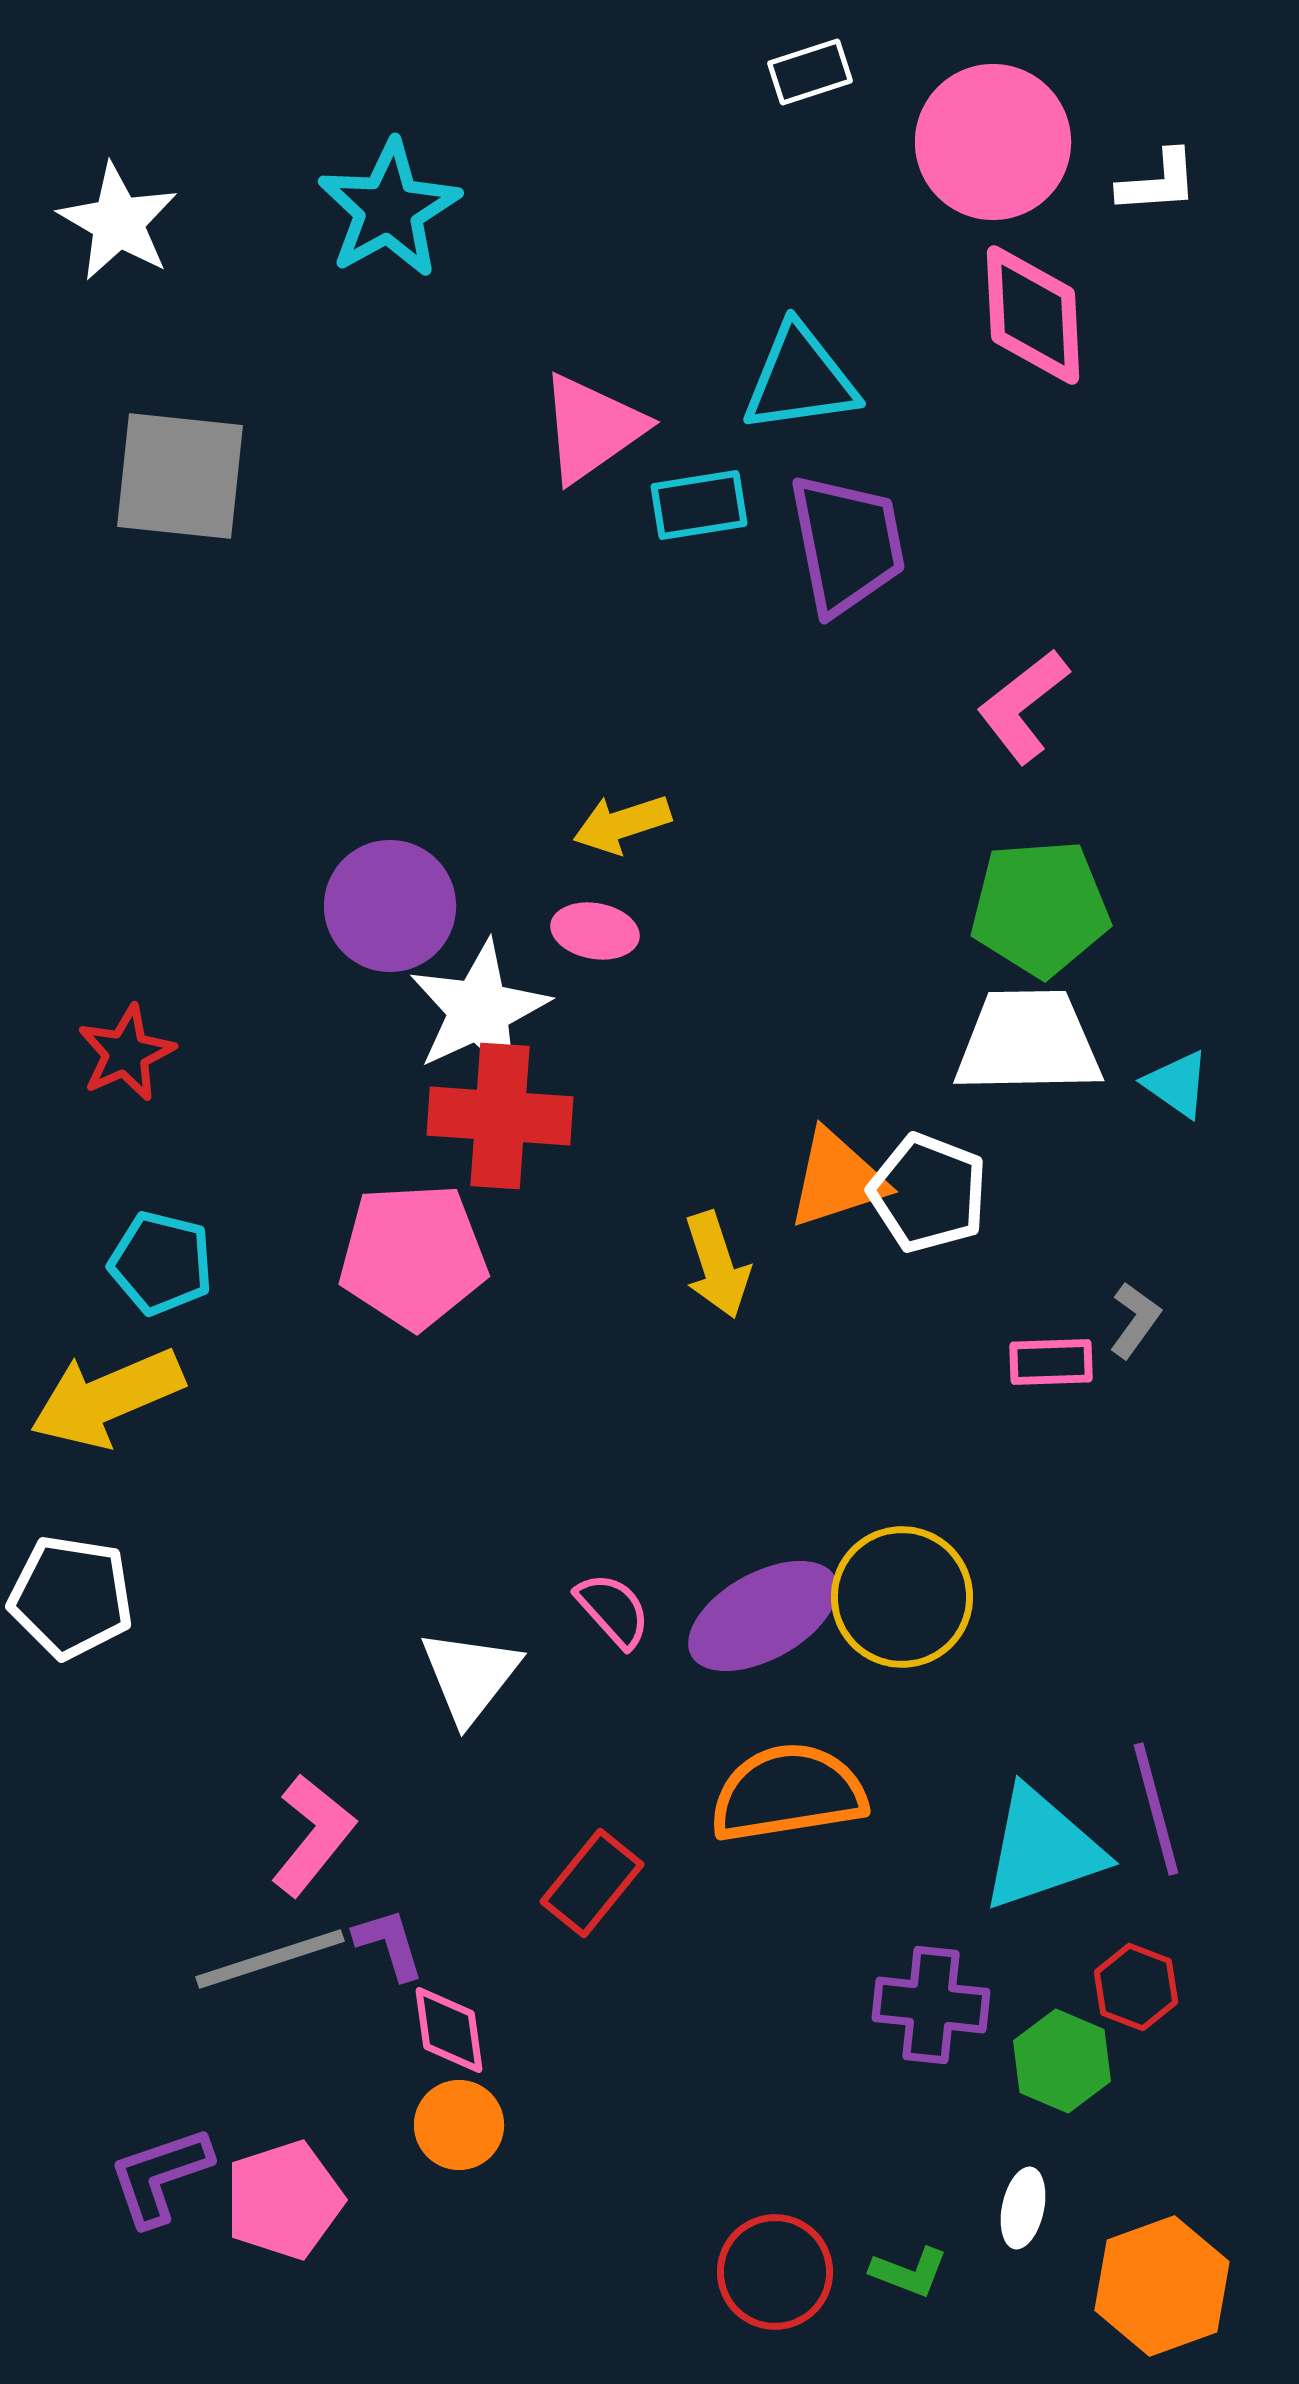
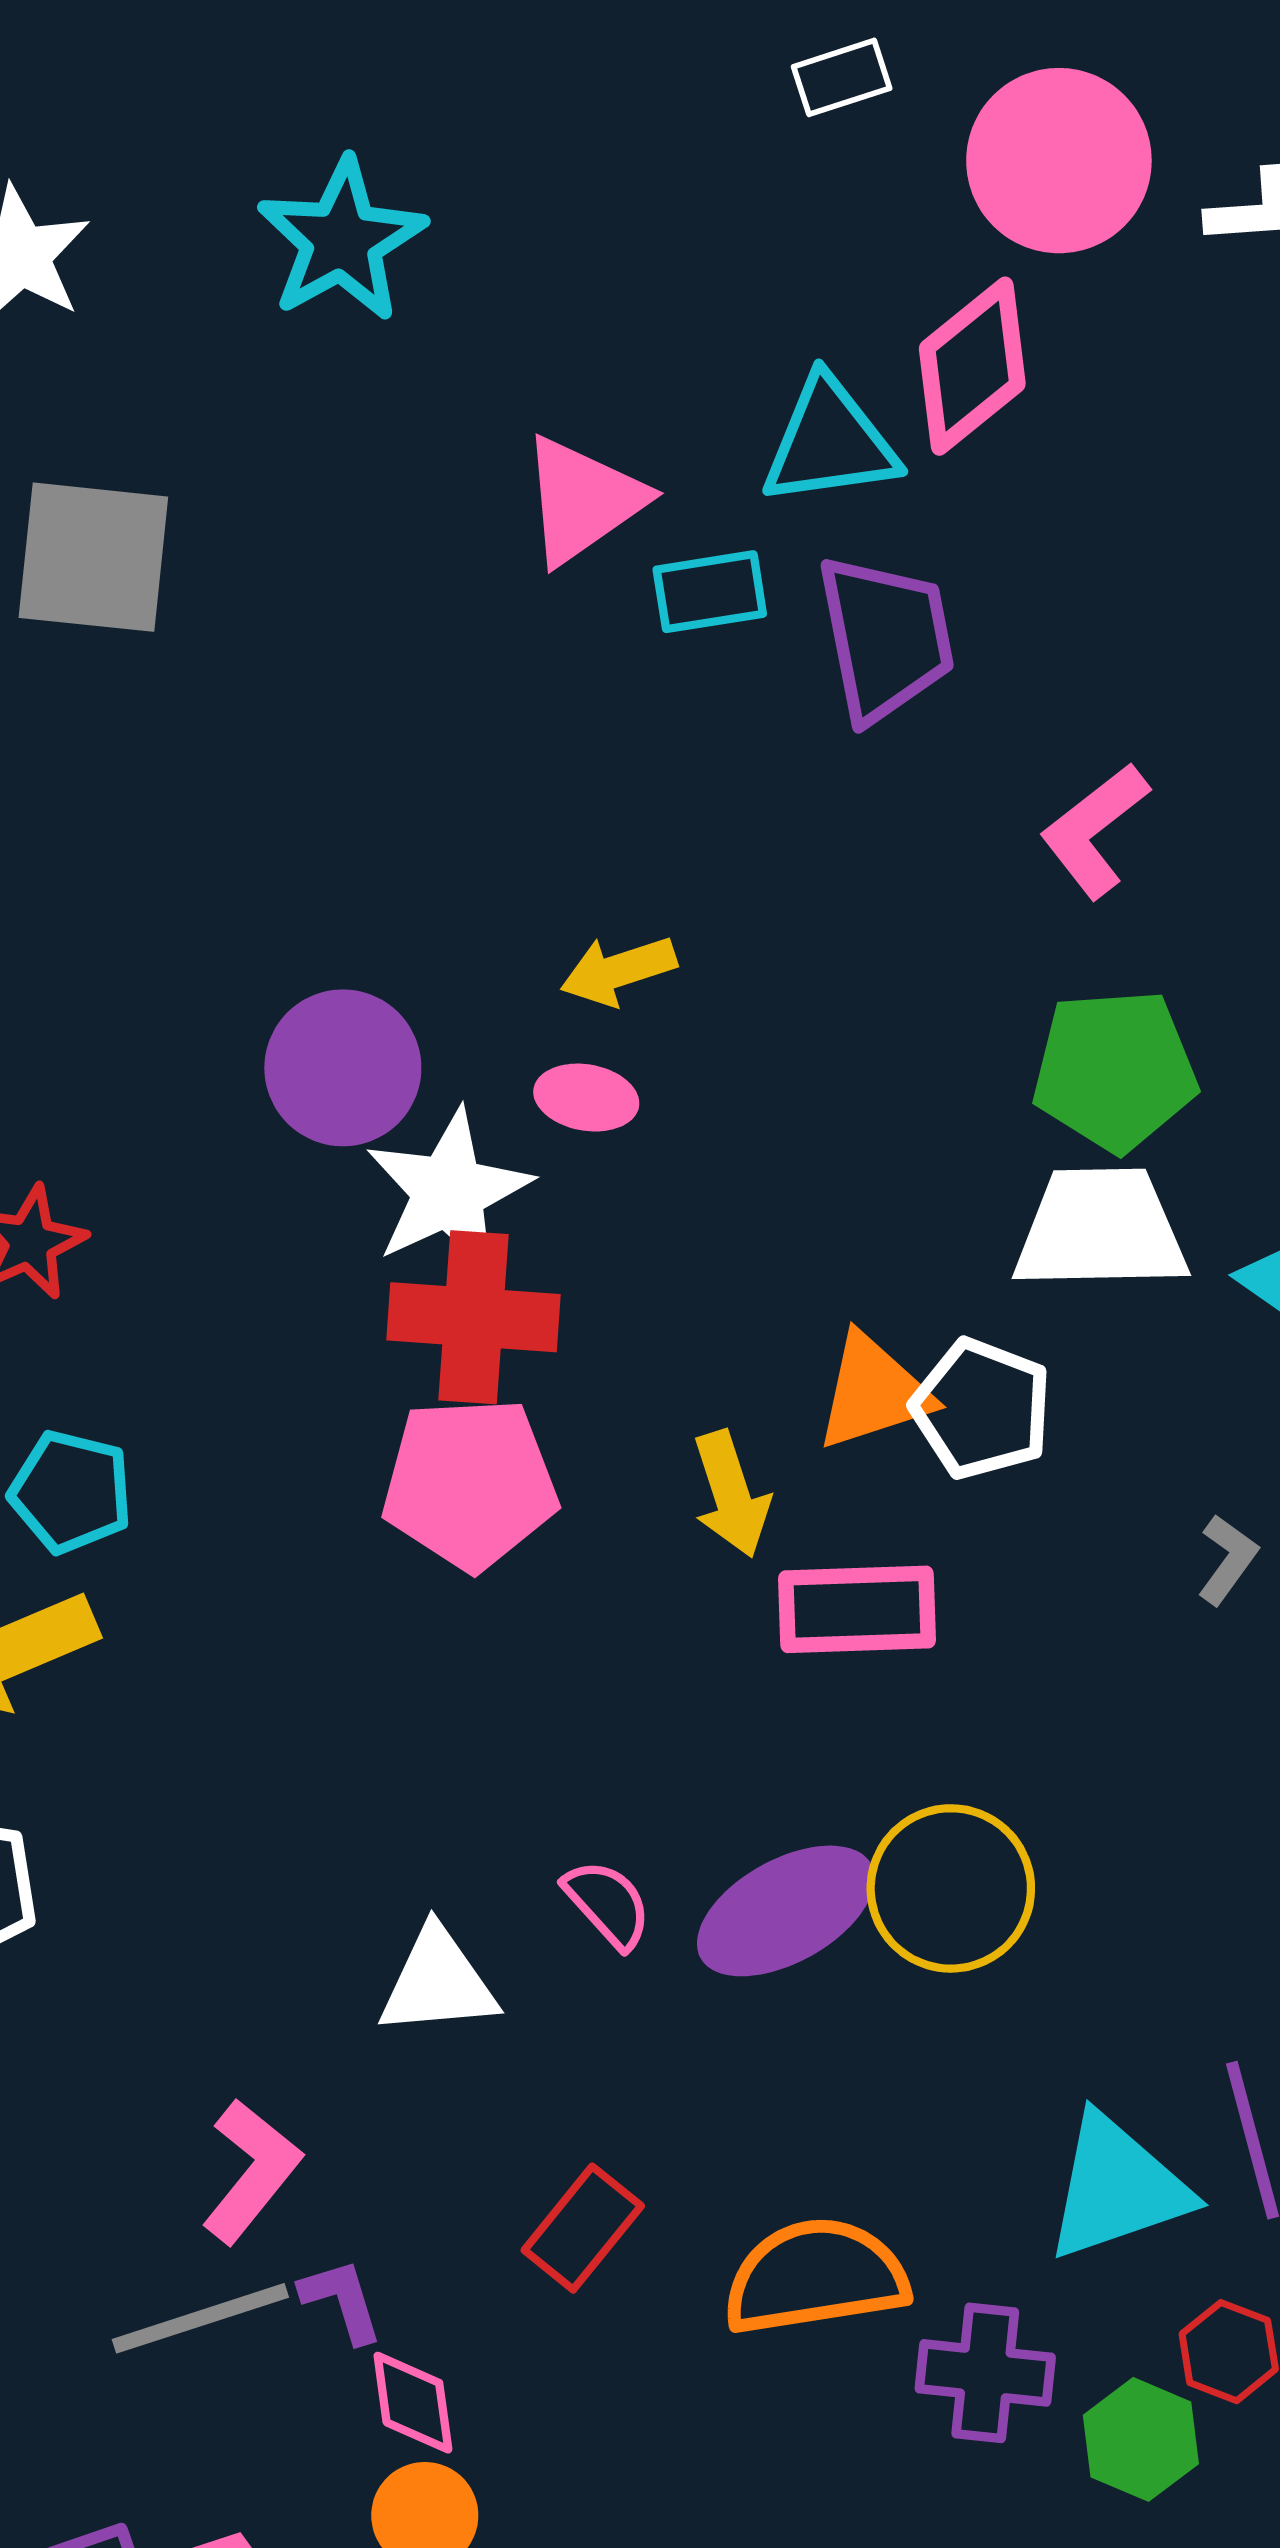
pink diamond: (1033, 315) -> (972, 366), moved, turned 54
pink pentagon: (413, 1256) -> (470, 1483), moved
pink rectangle: (1051, 1362) -> (857, 1609), moved, size x1.6
white triangle: (470, 1676) -> (438, 1982), turned 47
orange semicircle: (788, 1793) -> (815, 2277), moved

